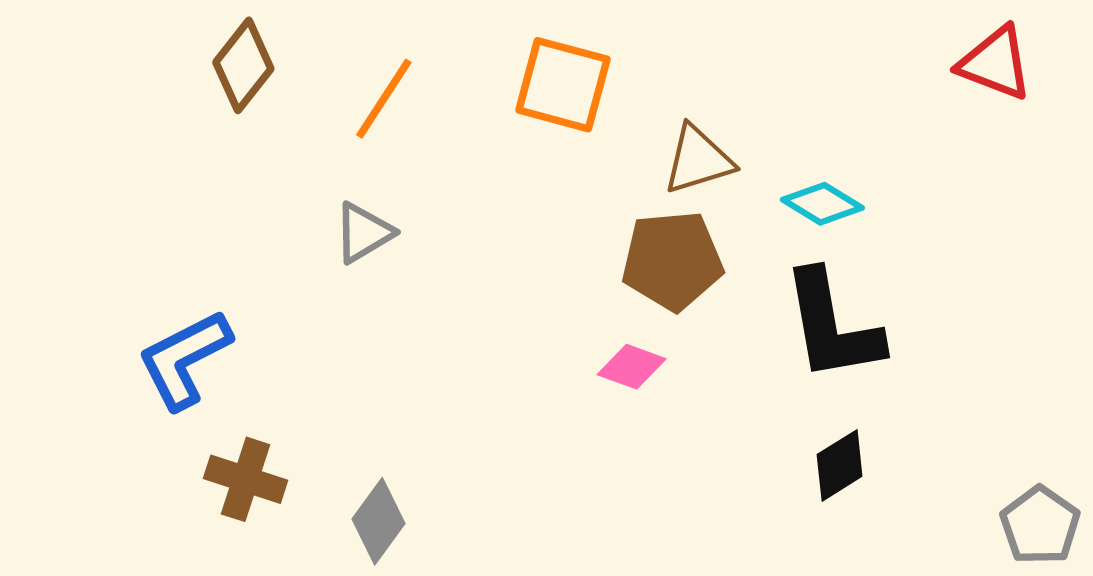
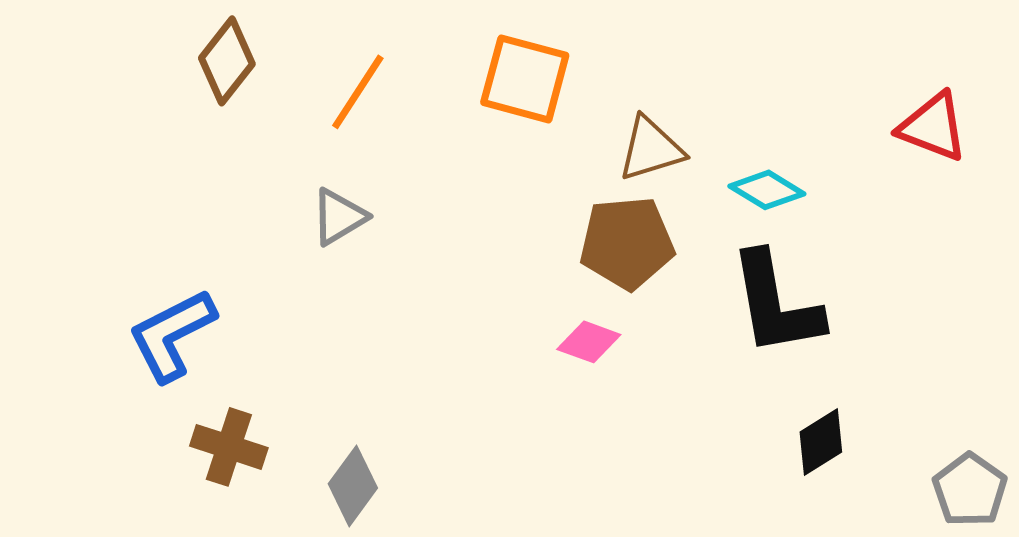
red triangle: (995, 63) -> (933, 127), moved
black diamond: (840, 465) -> (821, 442), moved

